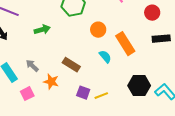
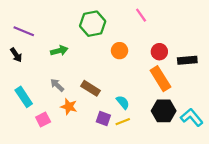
red circle: (152, 13) -> (159, 52), moved
orange rectangle: (125, 44) -> (160, 79), moved
cyan semicircle: (105, 57) -> (123, 102), moved
gray arrow: (32, 66) -> (57, 85), moved

